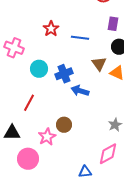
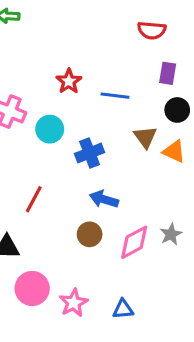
cyan circle: (39, 69) -> (50, 129), moved
blue arrow: (80, 91) -> (104, 199), moved
pink star: (47, 137) -> (74, 303), moved
pink diamond: (108, 154) -> (134, 242), moved

